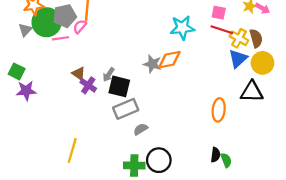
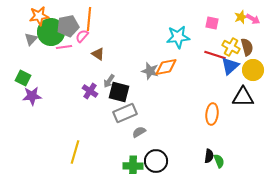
red line: (222, 30) -> (215, 55), moved
brown triangle: (79, 74) -> (98, 54), moved

